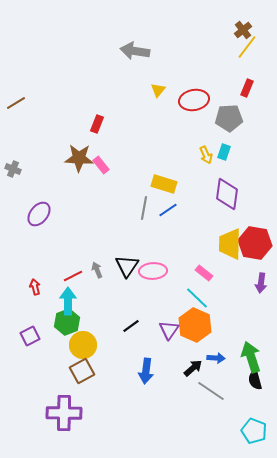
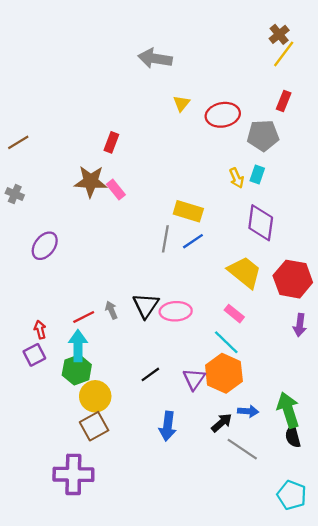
brown line: (16, 103) -> (18, 142), moved
yellow trapezoid: (230, 244) -> (245, 272), moved, turned 128
purple square: (30, 336) -> (34, 355), moved

